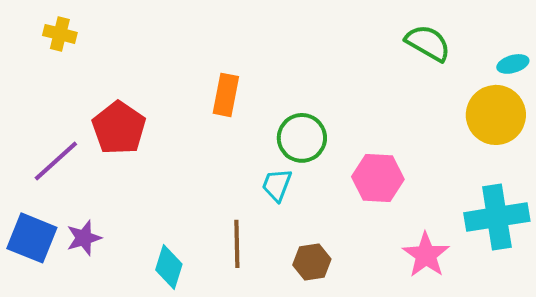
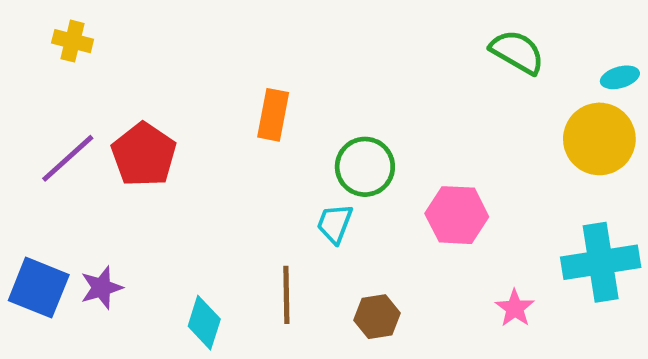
purple line: (56, 161) -> (68, 158), moved
pink star: (426, 255) -> (515, 308), size x0.7

